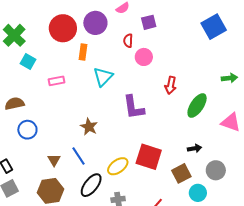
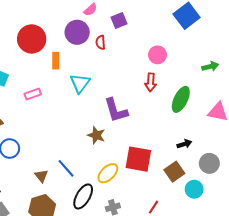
purple circle: (95, 23) -> (77, 32), moved
pink circle: (144, 57) -> (157, 55), moved
brown star: (89, 127) -> (96, 135), moved

